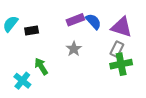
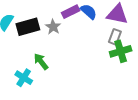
black rectangle: (32, 31) -> (28, 27), size x1.6
gray star: (74, 49) -> (53, 27), moved

